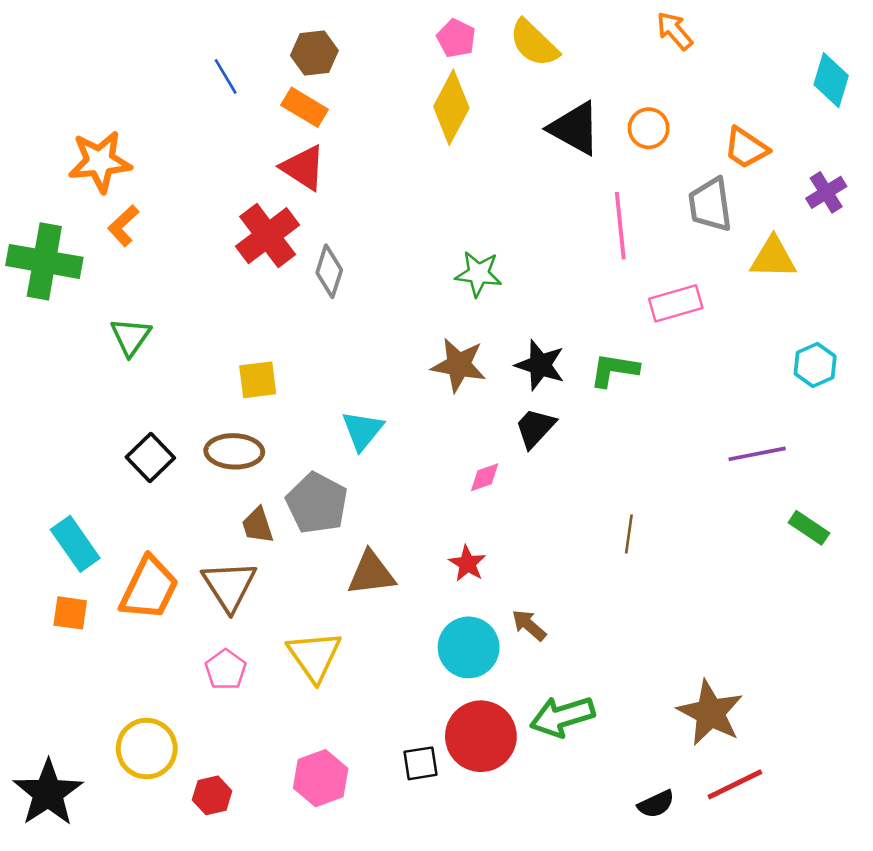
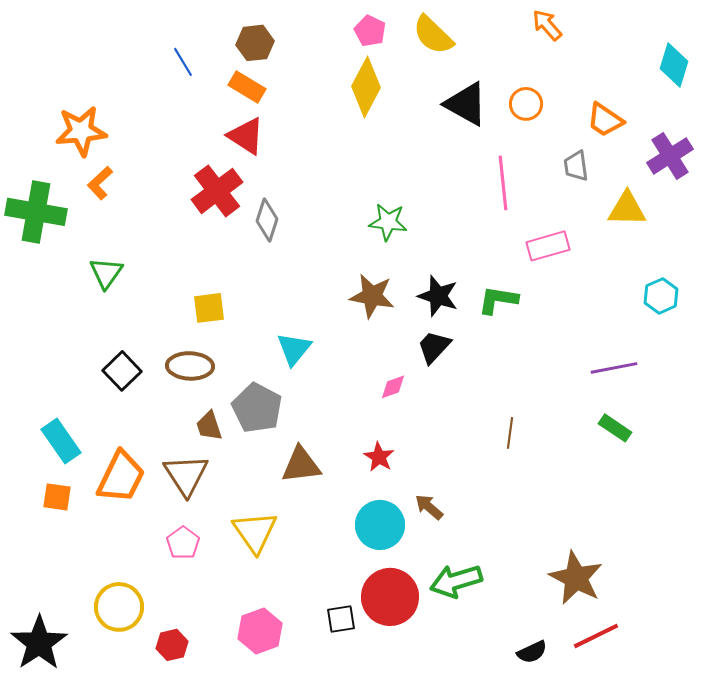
purple cross: (826, 192) -> (670, 156), size x1.4
gray trapezoid: (710, 205) -> (576, 166), size x0.7
green rectangle: (809, 528) -> (615, 428), moved

